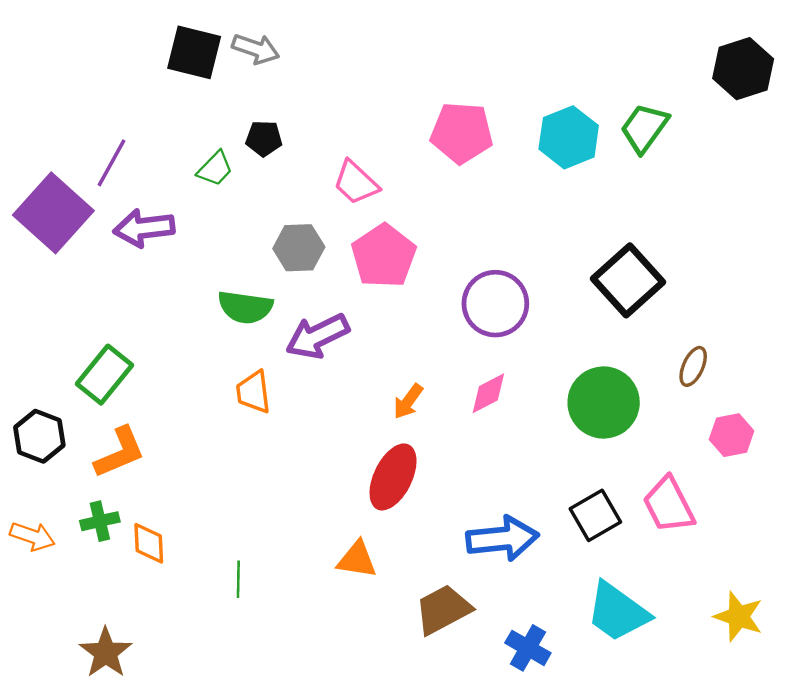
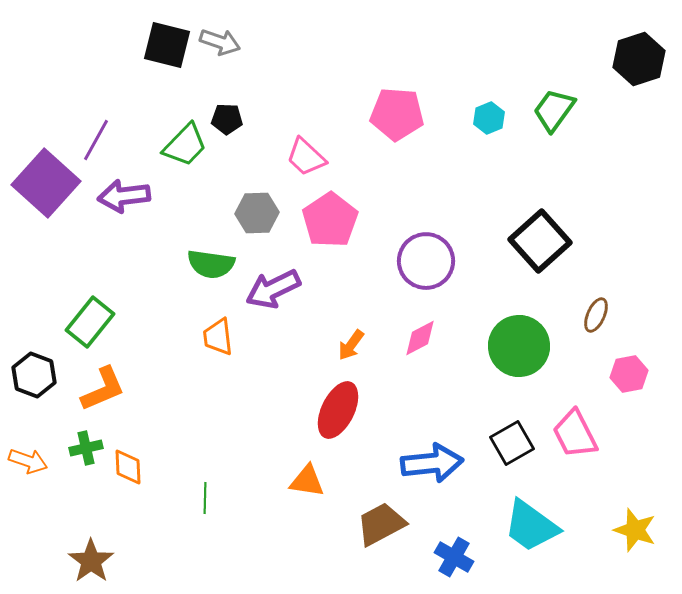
cyan hexagon: (569, 137) -> (489, 118), size x0.6
green trapezoid: (215, 169) -> (185, 145), size x1.4

